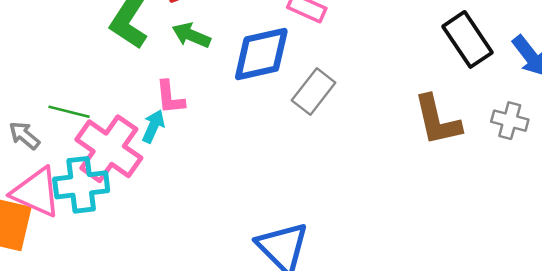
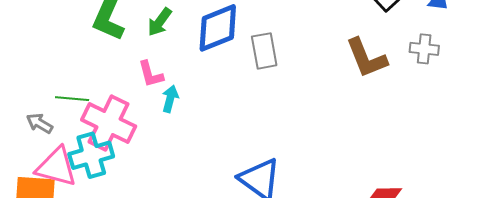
green arrow: (191, 35) -> (160, 22), turned -68
gray rectangle: (314, 91) -> (264, 51), turned -39
cyan arrow: (153, 126) -> (170, 99), moved

